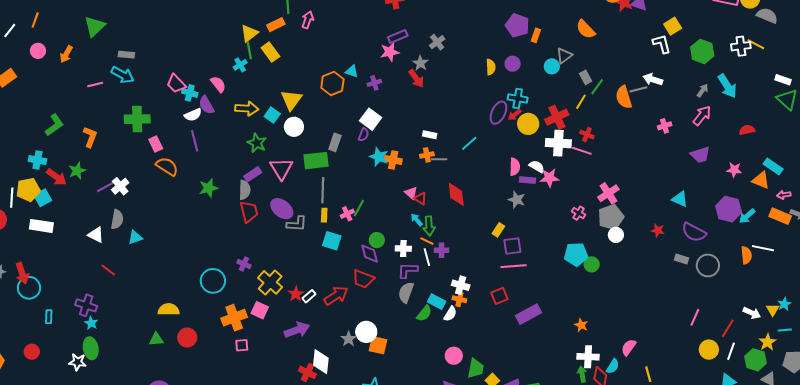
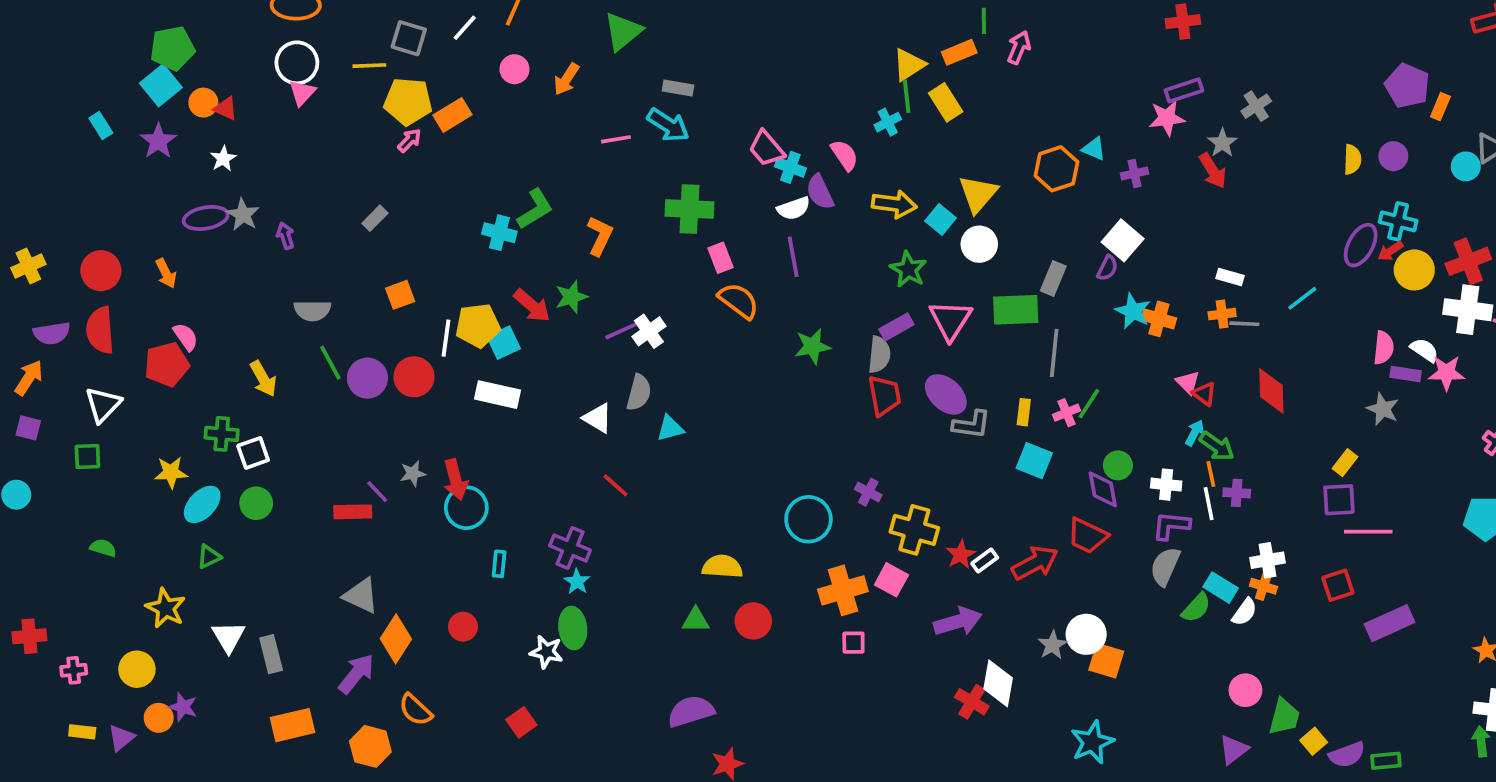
cyan cross: (37, 160) -> (499, 233), moved
gray line: (323, 190) -> (1054, 353), moved
cyan arrow: (417, 220) -> (1195, 433), turned 64
green arrow: (429, 226) -> (1217, 446), turned -54
orange line: (427, 241) -> (1211, 474), turned 48
purple square: (512, 246) -> (1339, 500), moved
yellow cross: (270, 282) -> (914, 530), turned -30
white cross: (461, 285) -> (1267, 560), turned -30

